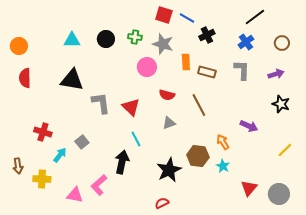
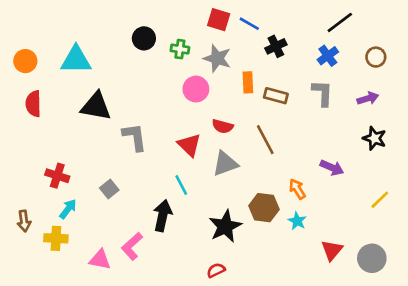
black circle: (106, 39) -> (144, 38), moved
cyan triangle: (72, 40) -> (76, 60), moved, size x1.4
red triangle: (131, 107) -> (189, 145), moved
gray triangle: (169, 123) -> (225, 164), size x1.5
cyan arrow: (60, 155) -> (68, 209), moved

